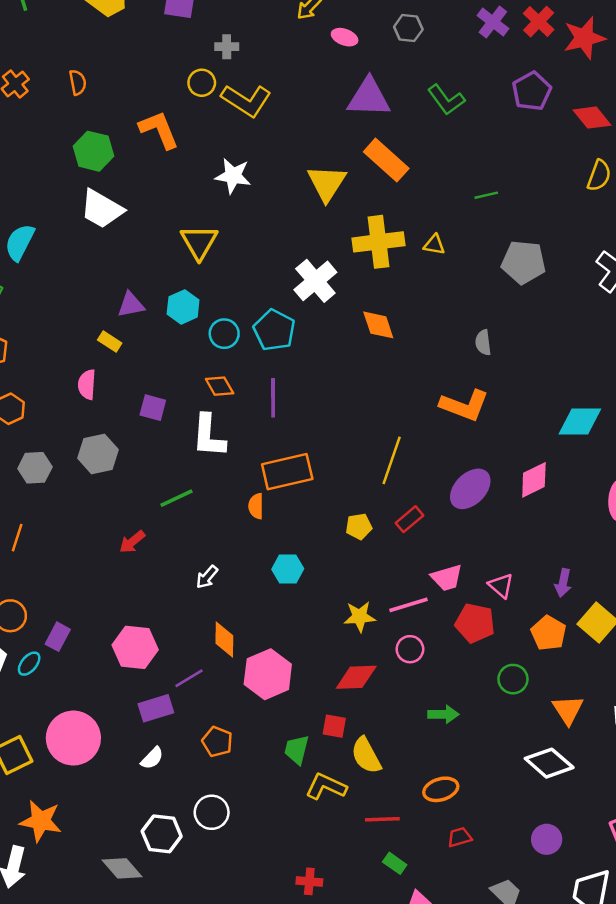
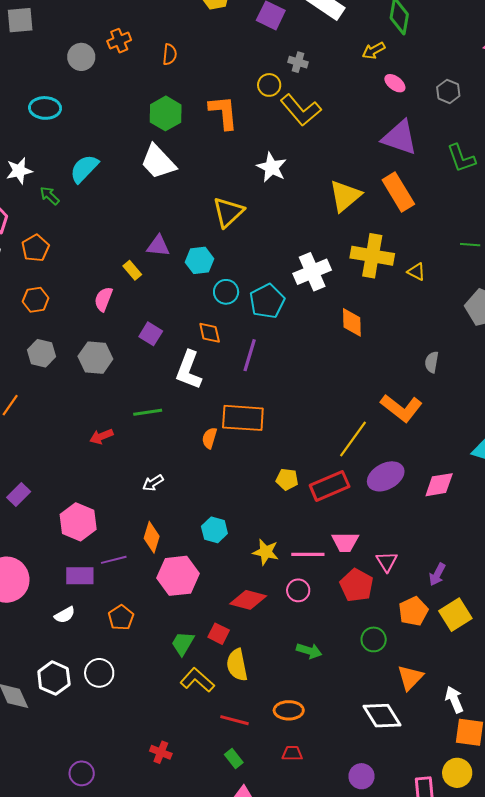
yellow line: (392, 460) -> (353, 439), moved
red rectangle: (410, 519) -> (330, 486), size x1.6
cyan hexagon: (288, 569) -> (214, 530), moved

